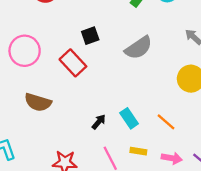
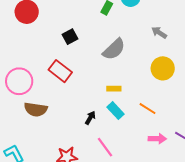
black square: (90, 36) -> (70, 37), moved
pink circle: (25, 51) -> (19, 81), moved
yellow rectangle: (138, 151) -> (114, 89), moved

